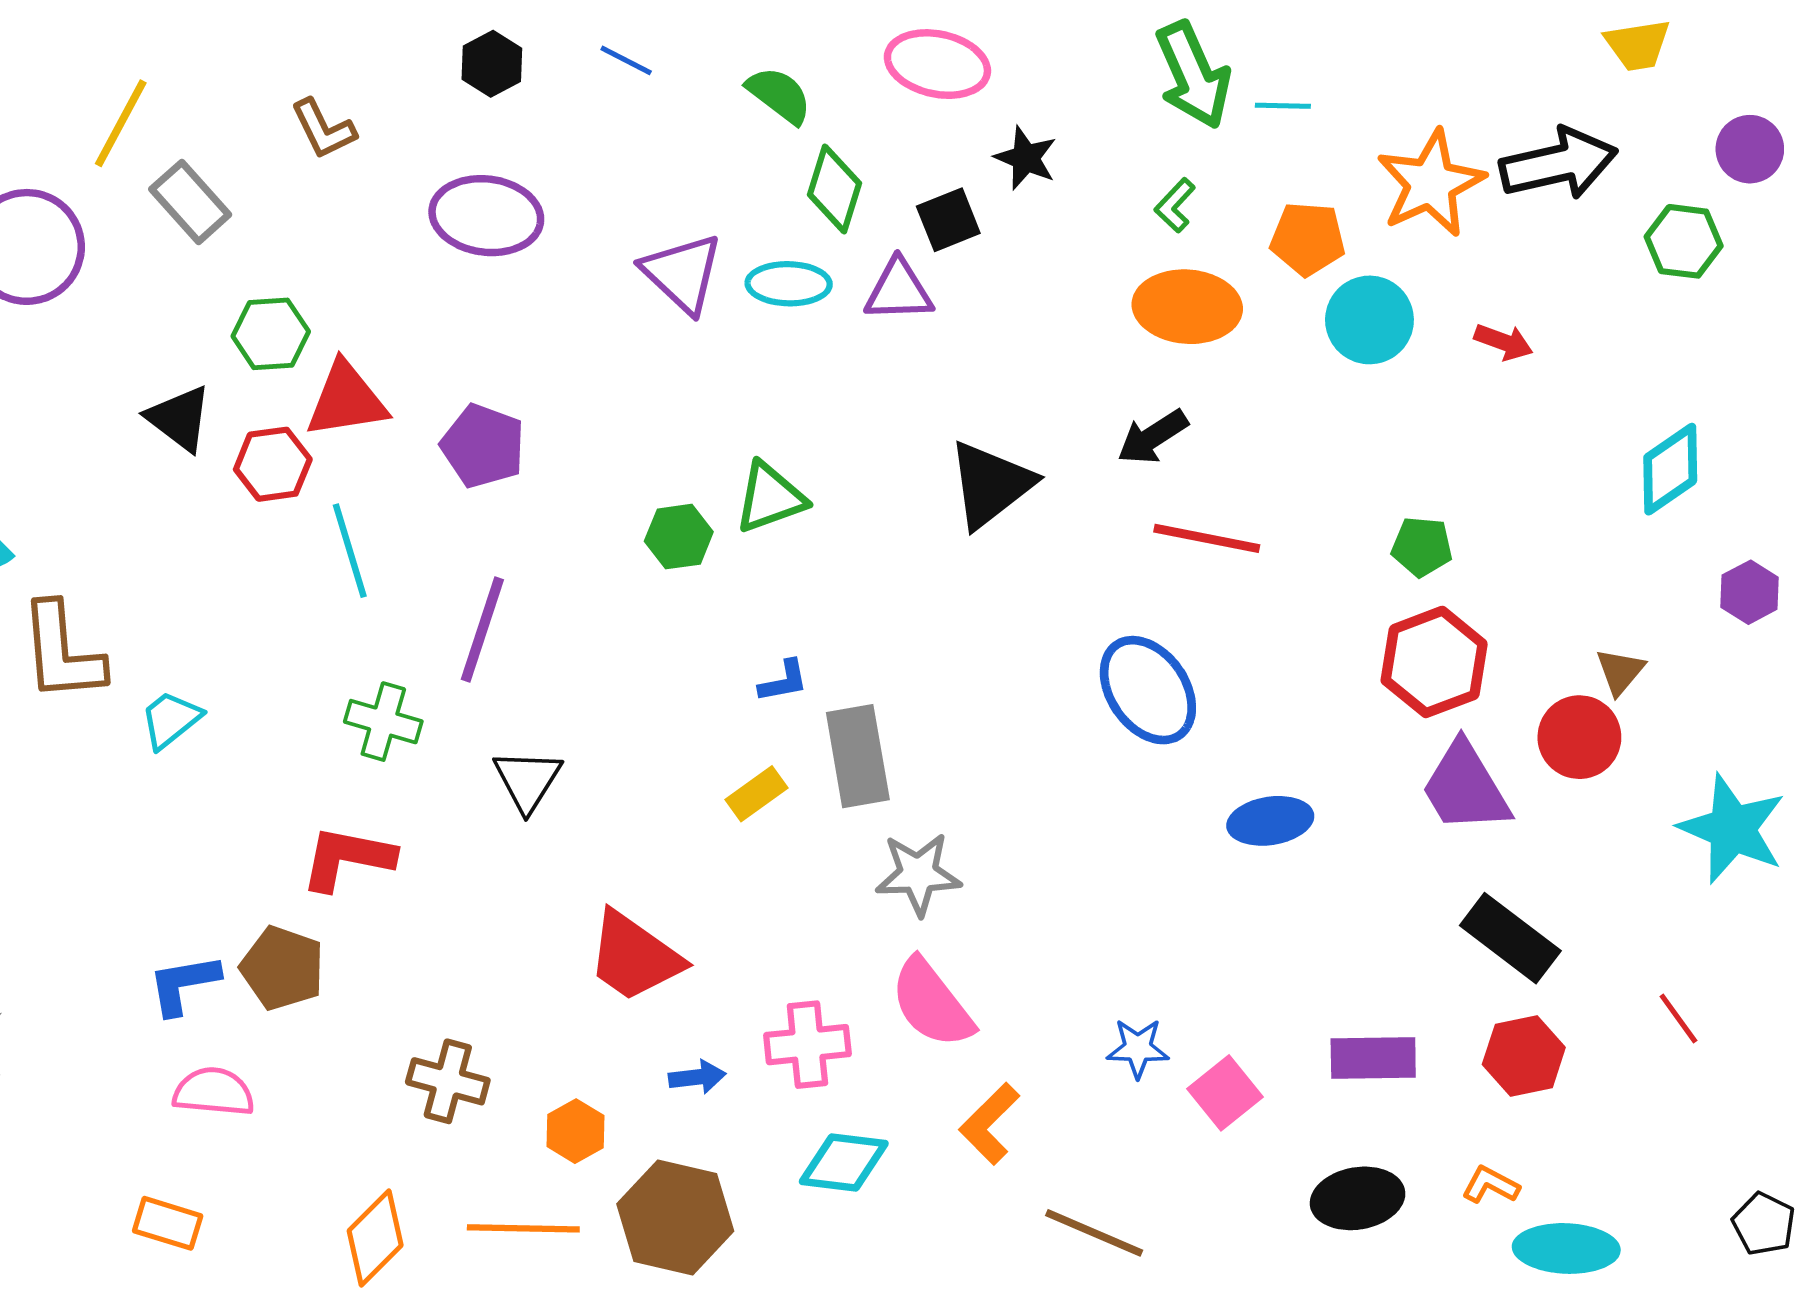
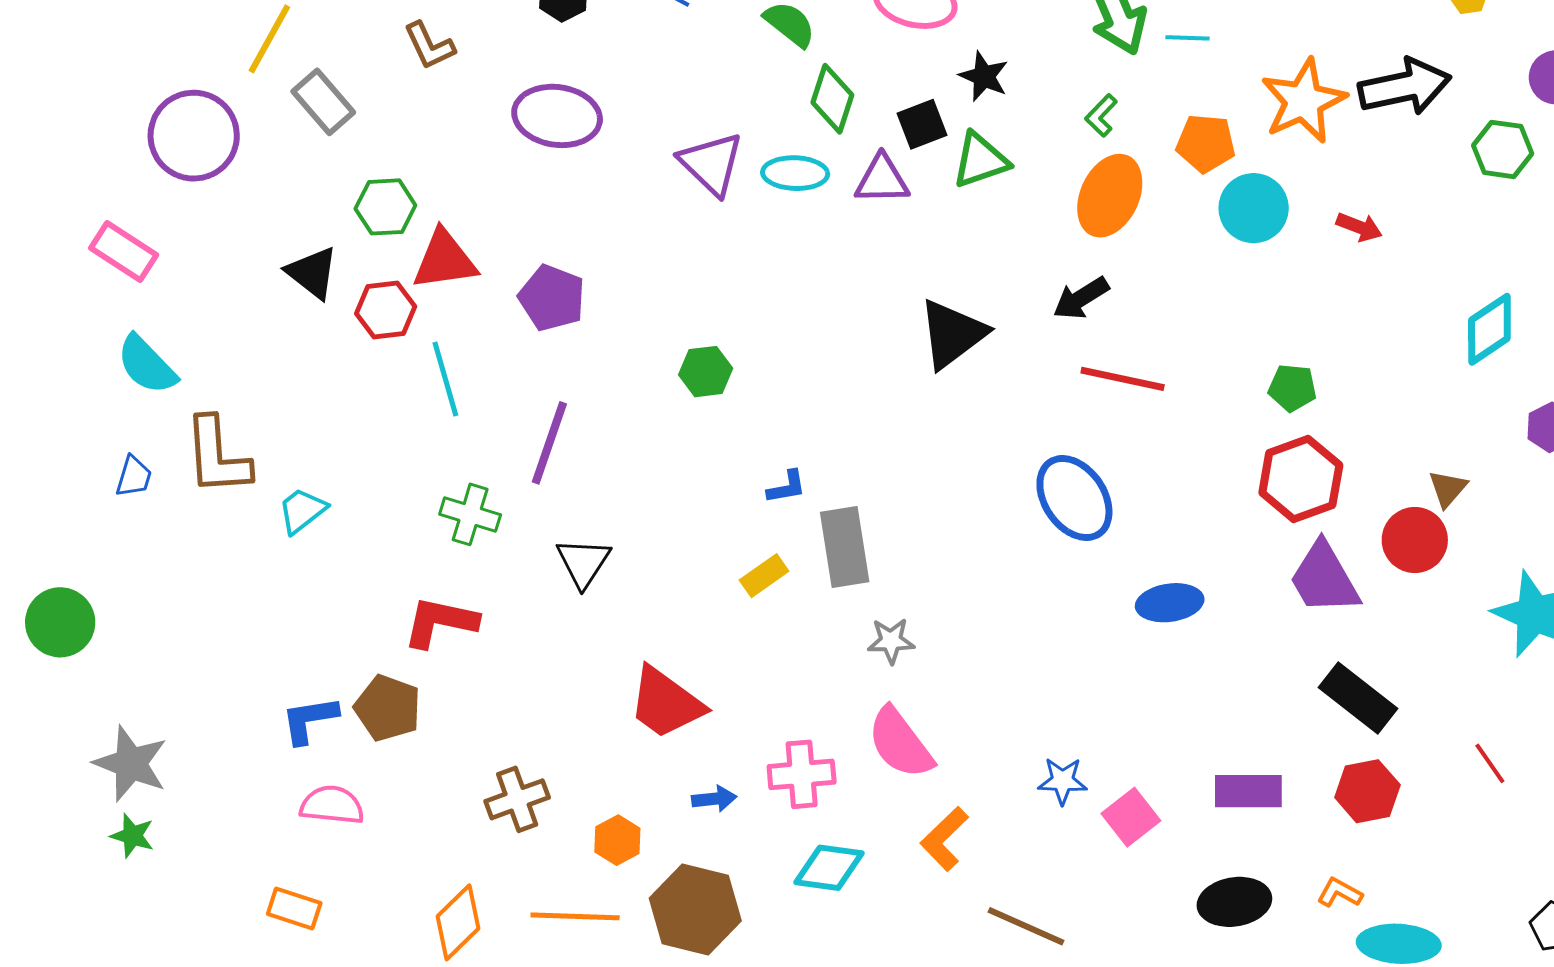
orange ellipse: (1187, 307) -> (1110, 196), turned -70
green triangle: (770, 498) -> (980, 160), moved
gray star: (918, 874) -> (891, 641), size x0.7
brown cross: (448, 1081) -> (517, 799), turned -36

